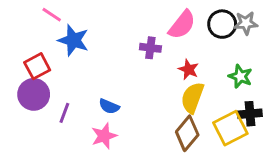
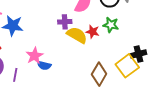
green star: (240, 76) -> (111, 25), moved
yellow semicircle: (192, 98) -> (77, 35), moved, turned 110
pink star: (104, 136) -> (35, 56), moved

